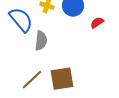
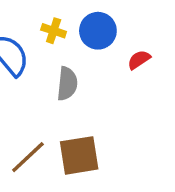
gray semicircle: (41, 41) -> (67, 84), moved

